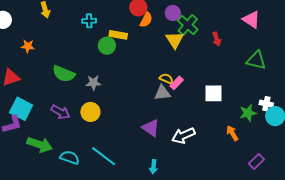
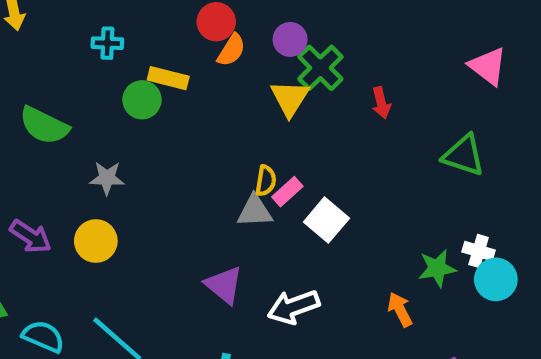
pink triangle: (251, 20) -> (488, 66), moved
green semicircle: (64, 74) -> (44, 126), moved
yellow semicircle: (166, 79) -> (266, 181), turned 72
white square: (213, 93) -> (326, 220), moved, turned 36

